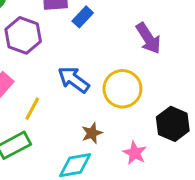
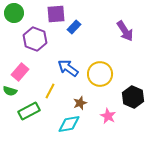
purple arrow: (148, 38) -> (125, 31), moved
yellow line: (32, 109) -> (50, 91), moved

